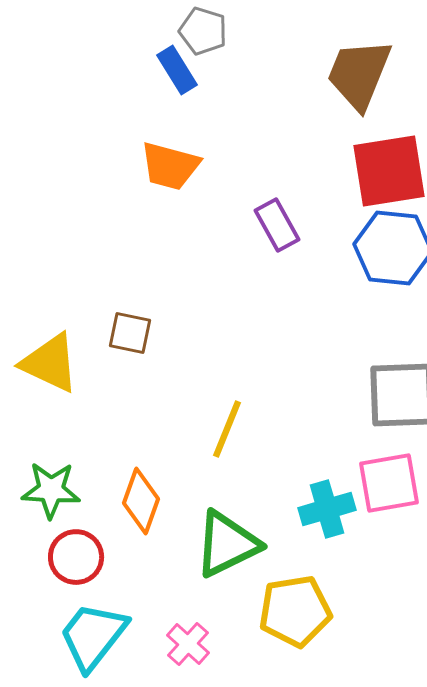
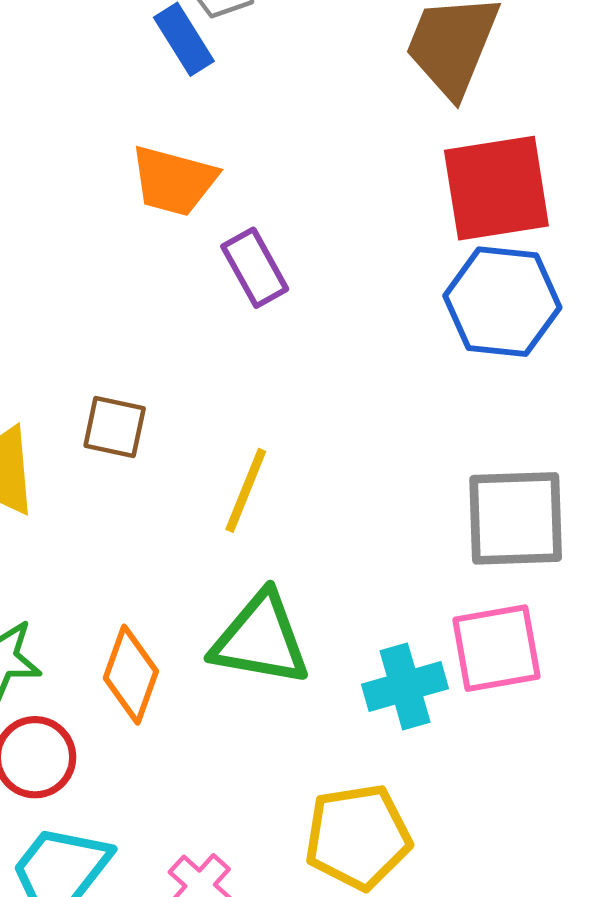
purple rectangle: (277, 225) -> (255, 268), moved
yellow line: (227, 429) -> (246, 490), moved
green triangle: (227, 544) -> (261, 639), moved, turned 36

